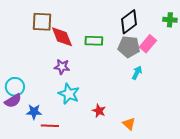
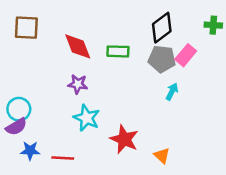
brown square: (42, 22) -> (26, 28), moved
red star: (99, 111) -> (124, 139), size x1.6
blue star: (34, 112) -> (30, 151), moved

